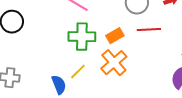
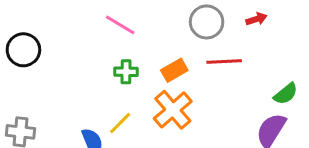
green cross: (82, 37) -> (126, 72), size x0.6

